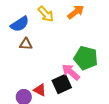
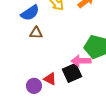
pink arrow: (71, 72) -> (81, 61), turned -42

